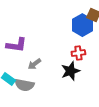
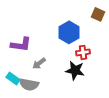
blue hexagon: (82, 25) -> (69, 32), moved
black star: (70, 71) -> (75, 70), turned 30

